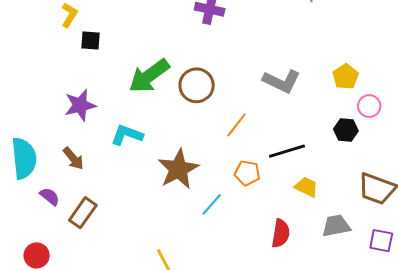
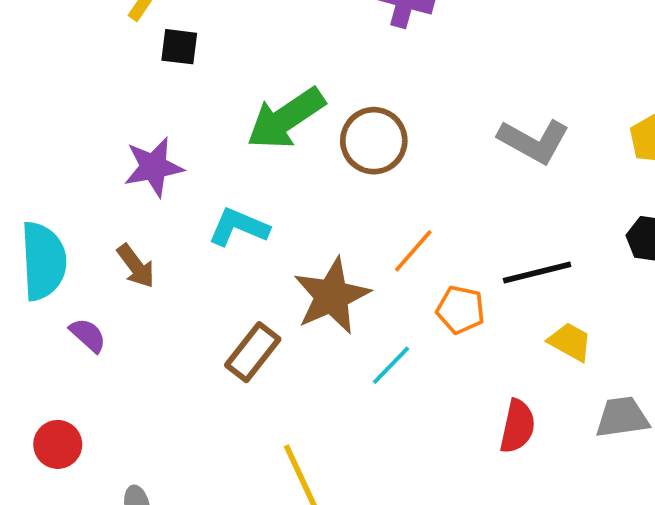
orange line: (236, 125) -> (413, 251), moved
brown rectangle: (83, 213) -> (253, 352), moved

